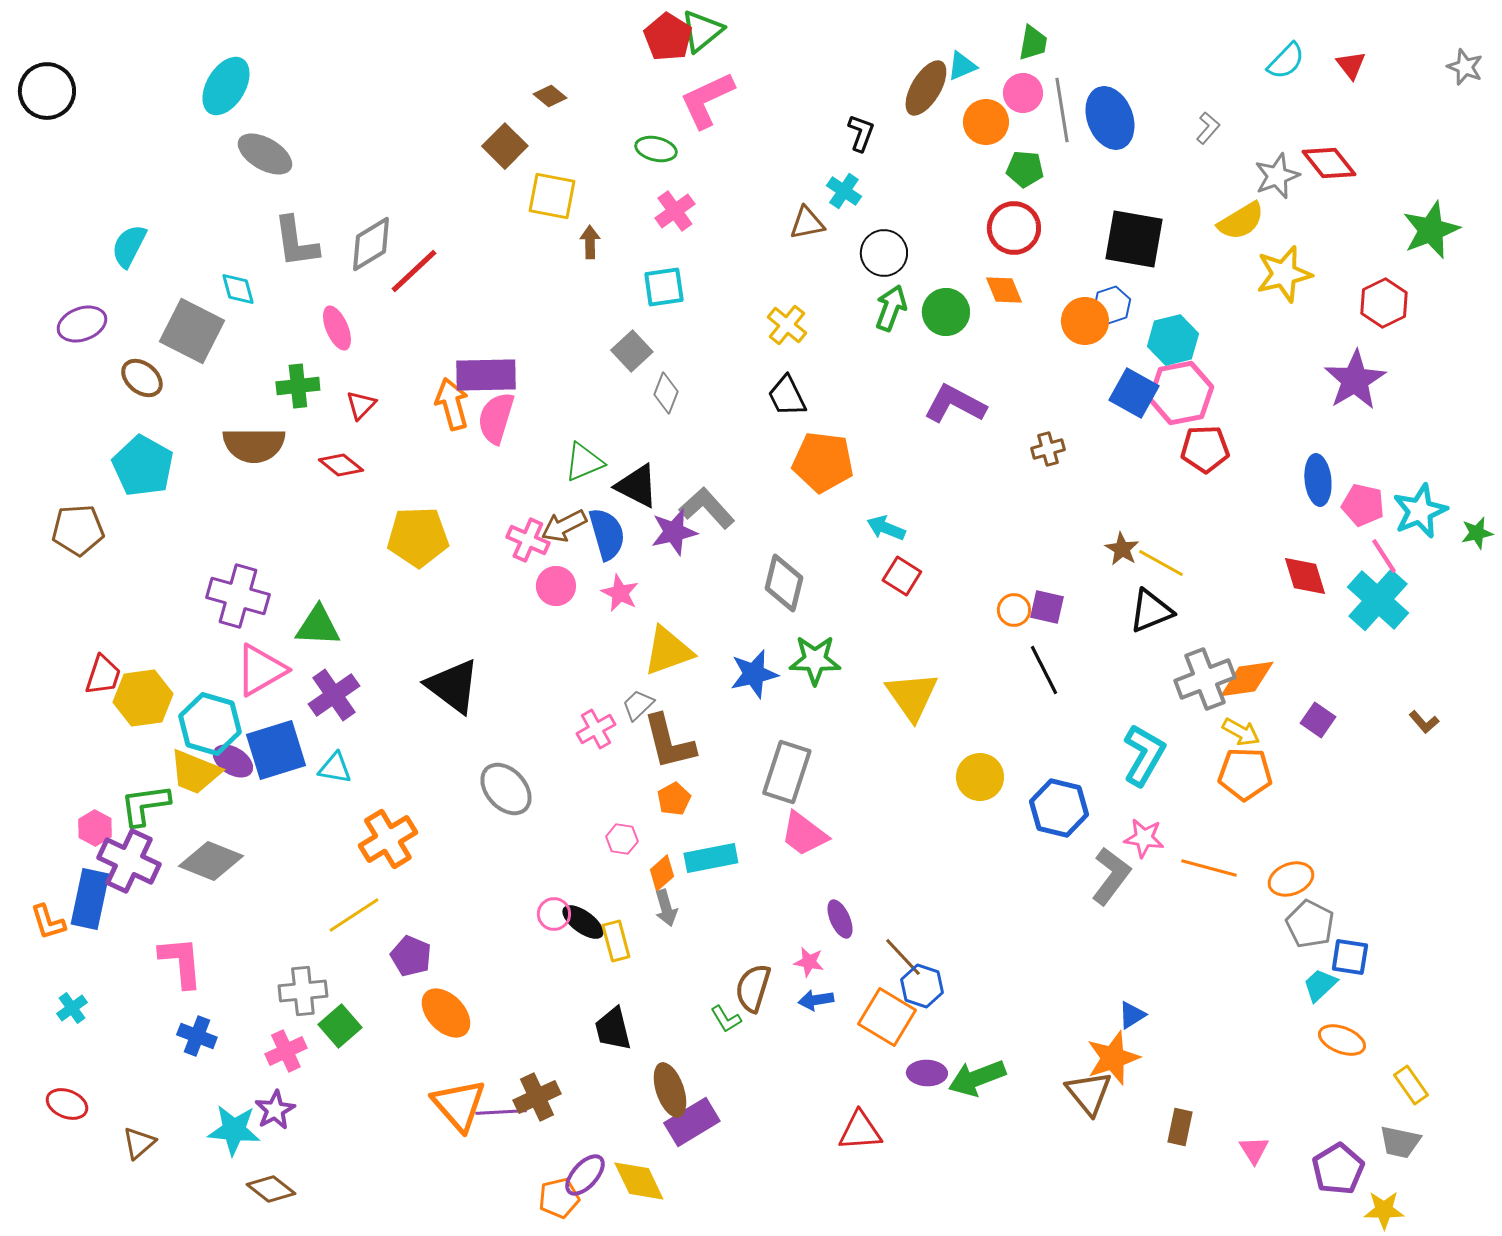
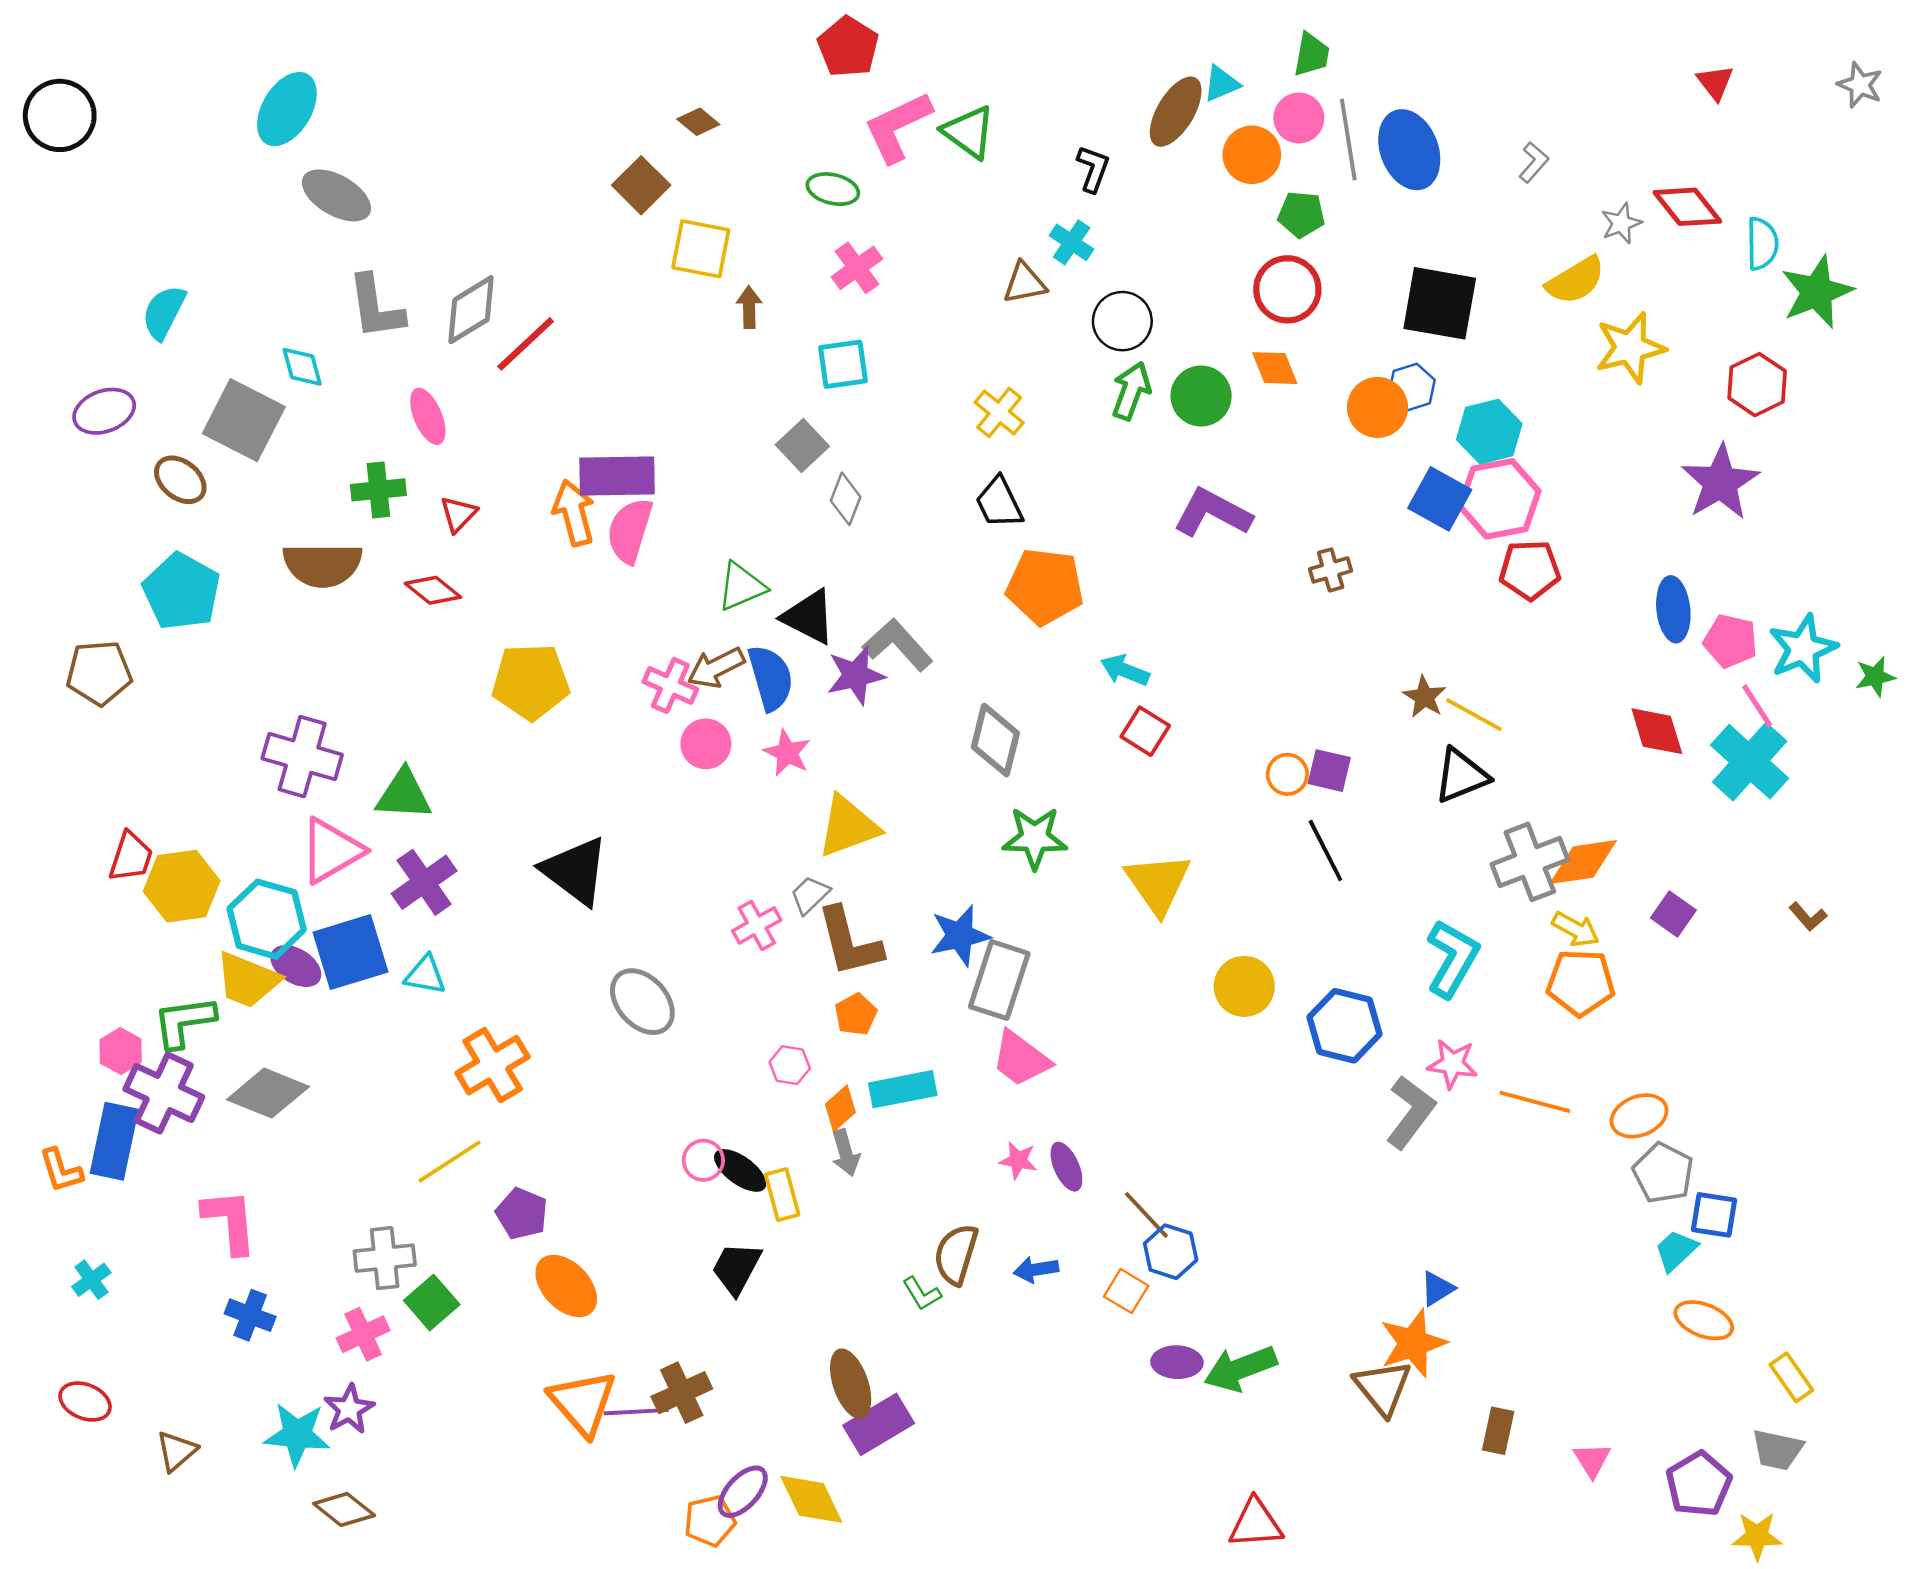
green triangle: (702, 31) -> (969, 132), moved, turned -45
cyan semicircle: (1286, 61) -> (1762, 244), moved, turned -45
gray star: (1277, 176) -> (1621, 223), size x0.7
blue star: (754, 674) -> (960, 936), moved
pink star: (809, 962) -> (1018, 1160), moved
orange square: (887, 1017) -> (1126, 1291), size x0.6
black trapezoid: (613, 1029) -> (736, 1268), moved, turned 42
red triangle: (860, 1131) -> (1256, 1523), moved

